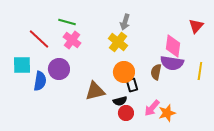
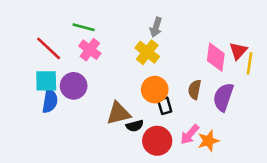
red triangle: (196, 26) -> (238, 51), moved
purple semicircle: (172, 63) -> (223, 97), moved, turned 100
cyan square: (22, 65) -> (46, 81), moved
yellow line: (200, 71) -> (250, 63), moved
black semicircle: (120, 101) -> (135, 126), moved
red circle: (126, 113) -> (157, 141), size x1.5

